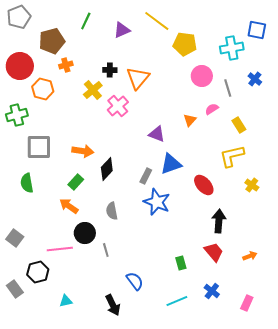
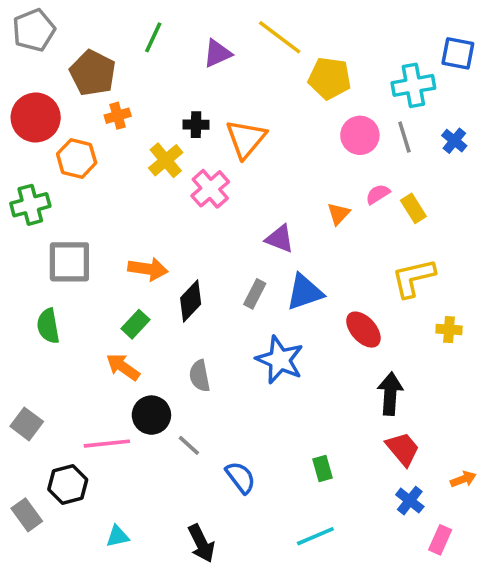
brown pentagon: (52, 41) -> (93, 73), turned -30
gray line: (228, 88) -> (404, 137), moved
yellow rectangle: (239, 125) -> (413, 208), moved
gray rectangle: (146, 176) -> (255, 294), moved
yellow cross: (252, 185) -> (449, 330), turned -32
gray line: (106, 250) -> (189, 445), turned -32
red trapezoid: (214, 252) -> (403, 449), moved
orange arrow: (250, 256) -> (463, 479), moved
blue semicircle: (135, 281) -> (241, 477), moved
blue cross: (212, 291) -> (410, 501), moved

